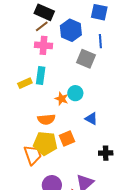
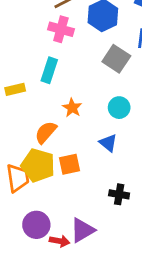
yellow rectangle: (25, 83) -> (15, 89), moved
cyan circle: (75, 93) -> (119, 108), moved
orange semicircle: (46, 119) -> (46, 132), turned 126

